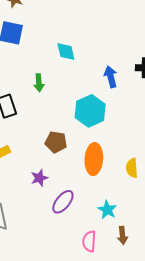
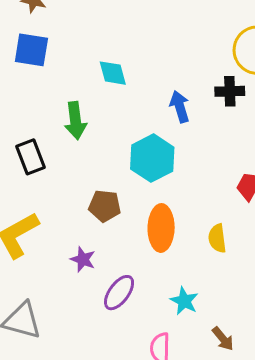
green arrow: (39, 83) -> (75, 121), size x1.4
purple star: (39, 178) -> (83, 259), turned -30
brown arrow: (123, 235) -> (223, 339), moved, turned -30

